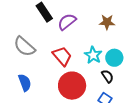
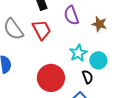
purple semicircle: (67, 22) -> (71, 15), moved, turned -84
red trapezoid: (62, 56) -> (42, 30), moved

